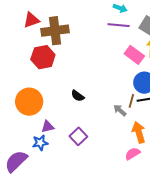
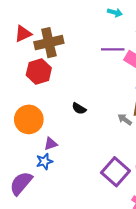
purple line: (119, 25) -> (113, 49), moved
purple square: (78, 136) -> (115, 172), moved, size x1.5

